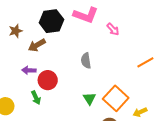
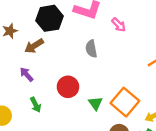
gray semicircle: (86, 61) -> (91, 49), moved
purple arrow: (29, 70) -> (27, 74), turned 48
red circle: (48, 80) -> (68, 87), moved

